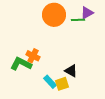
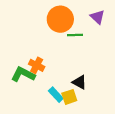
purple triangle: (87, 13) -> (97, 17), turned -48
green line: (78, 20) -> (75, 35), moved

